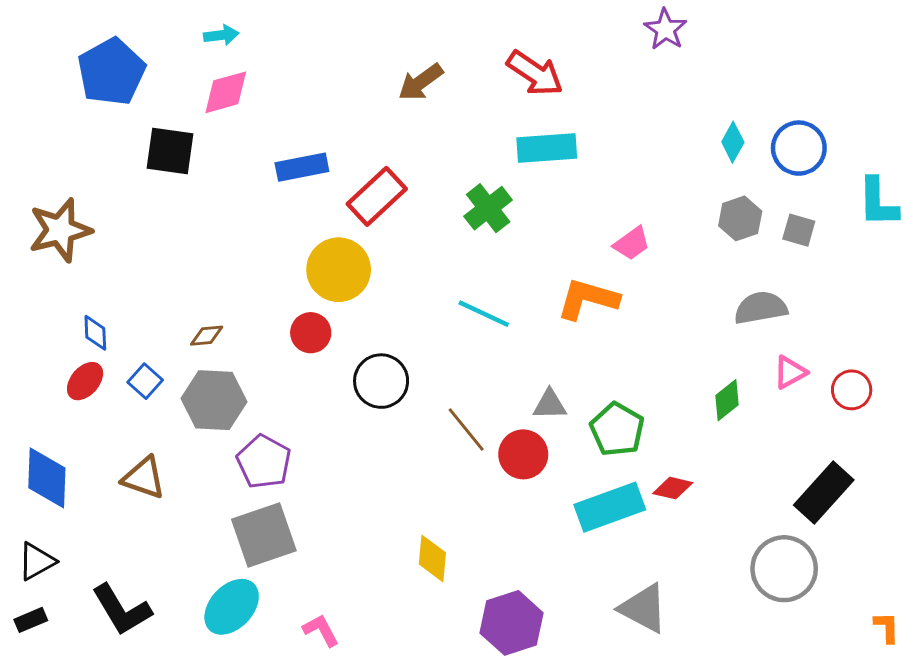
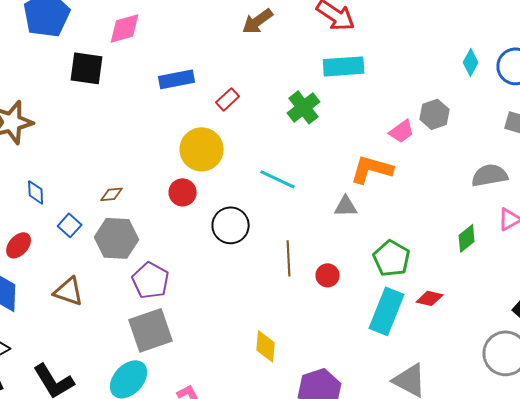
red rectangle: (377, 196) -> (228, 99), size x0.6
gray hexagon: (740, 218) -> (435, 114), moved
cyan line: (484, 314) -> (278, 179), moved
red ellipse: (85, 381) -> (19, 245), moved
gray triangle: (550, 405) -> (346, 206), moved
brown line: (466, 429) -> (289, 258), turned 36
red circle: (523, 454) -> (328, 275), size x0.7
cyan rectangle: (610, 507) -> (387, 311), turned -48

